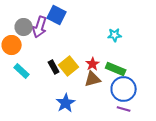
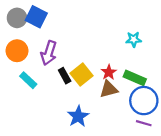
blue square: (57, 15) -> (36, 17), moved
gray circle: (24, 27) -> (17, 18), moved
purple arrow: (40, 27) -> (49, 53), moved

